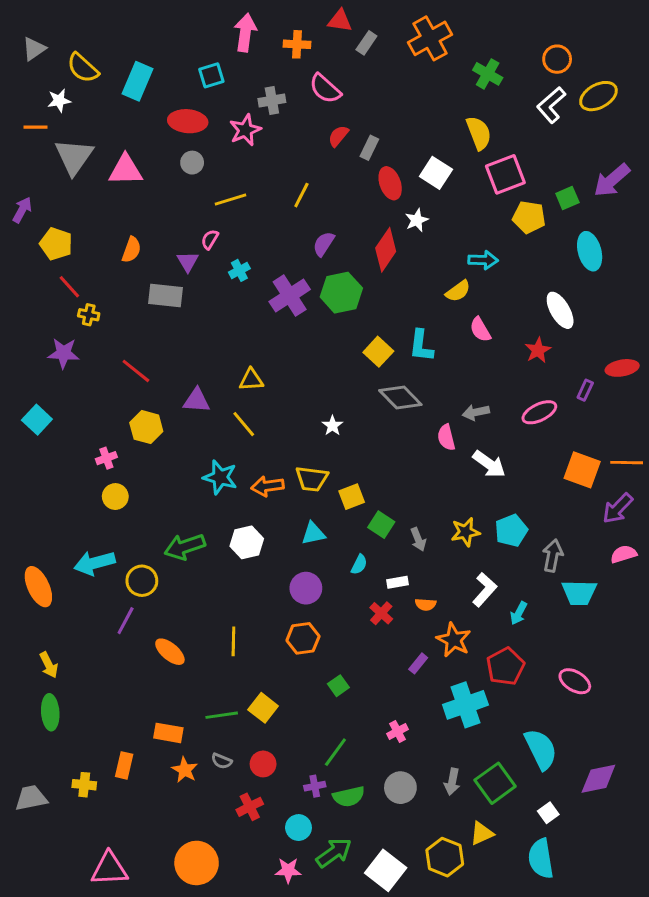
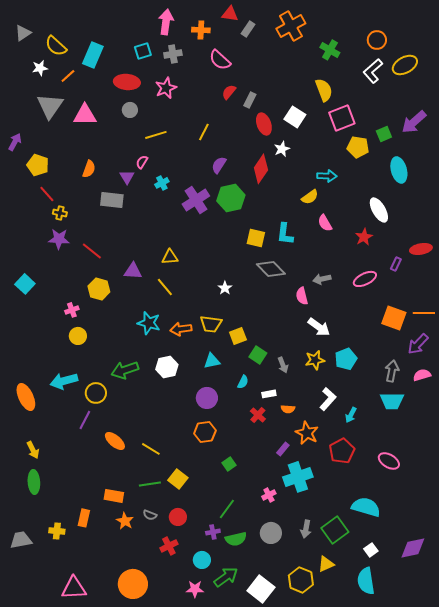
gray cross: (272, 100) -> (173, 54), moved
orange line: (35, 127) -> (68, 76), moved, turned -42
yellow square: (378, 352) -> (256, 238), turned -30
purple star: (64, 353) -> (59, 239), moved
white arrow: (489, 464) -> (319, 327), moved
gray arrow: (553, 556) -> (392, 371), moved
yellow line: (233, 641) -> (151, 449), moved, turned -60
cyan cross: (465, 705) -> (298, 477), moved
cyan semicircle: (541, 749) -> (366, 507), turned -48
purple diamond: (598, 779) -> (413, 548), moved

